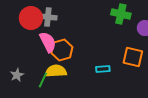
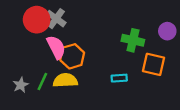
green cross: (121, 14) -> (133, 40), moved
gray cross: (48, 17) -> (56, 19), turned 30
green line: (43, 80) -> (42, 82), moved

